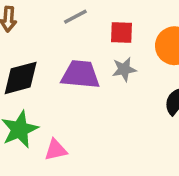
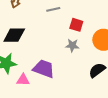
purple trapezoid: (80, 74) -> (44, 69), moved

